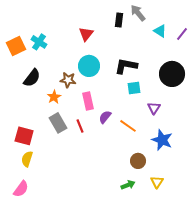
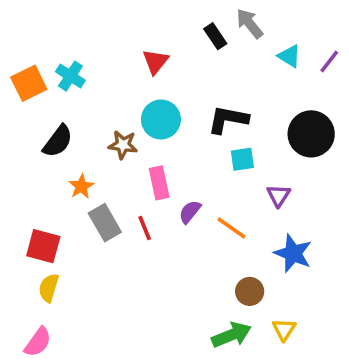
black rectangle: (119, 20) -> (215, 36), turned -40
orange star: (54, 97) -> (81, 186), moved
green arrow: (128, 185) -> (232, 335), size x1.5

